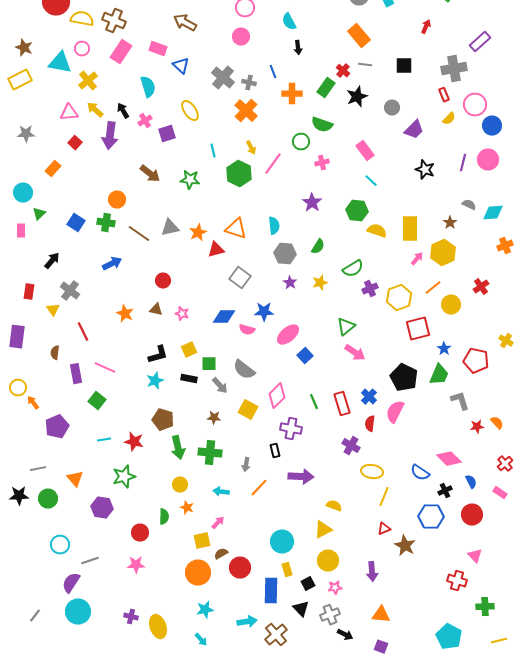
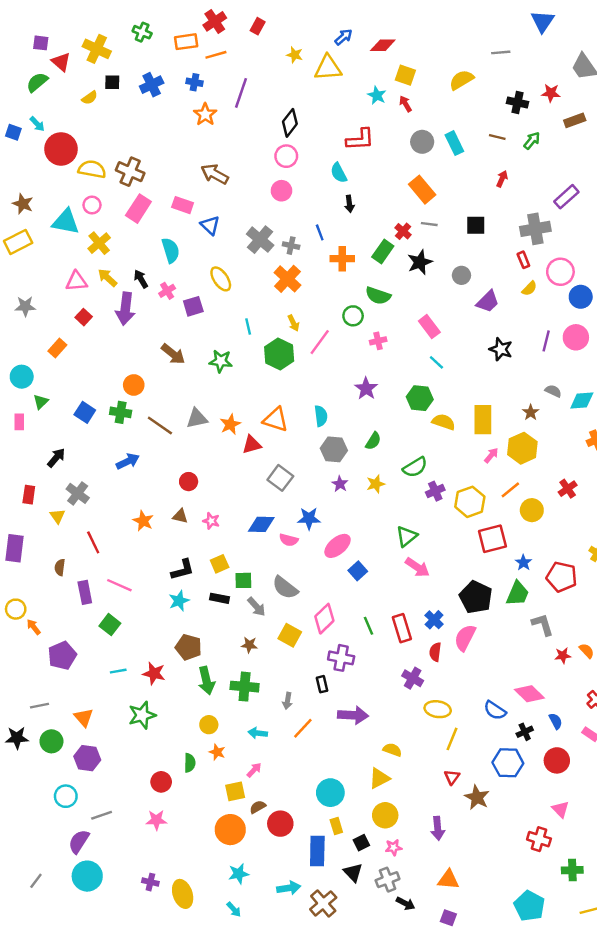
purple hexagon: (102, 508) -> (87, 758), moved
red triangle: (384, 529) -> (452, 777), turned -32

